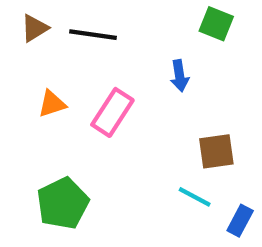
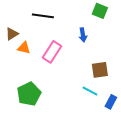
brown triangle: (35, 28) -> (12, 34), moved
orange triangle: (52, 104) -> (24, 48), turned 32

